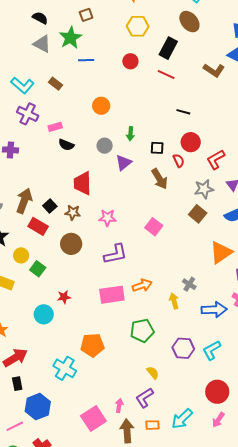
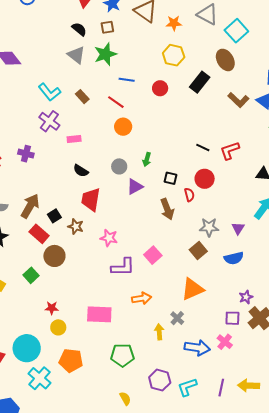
brown square: (86, 15) -> (107, 27), moved
blue line: (86, 60) -> (127, 80), moved
brown L-shape: (214, 70) -> (238, 100), moved
red line: (166, 74) -> (116, 102), moved
black semicircle: (66, 145) -> (81, 171), moved
red L-shape: (216, 160) -> (230, 151), moved
brown circle: (71, 244) -> (54, 256), moved
orange triangle: (221, 252) -> (192, 289), moved
purple L-shape: (116, 254) -> (123, 267), moved
yellow circle: (21, 255) -> (58, 327), moved
orange arrow: (142, 285) -> (142, 298), moved
cyan circle: (44, 314) -> (27, 348), moved, size x1.4

